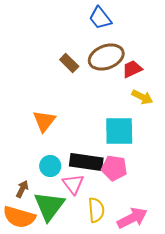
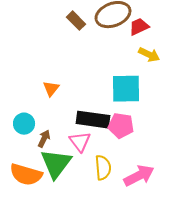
orange triangle: (44, 121) -> (51, 89), moved, size x0.7
cyan circle: (50, 166) -> (24, 124), moved
brown arrow: (22, 189) -> (44, 139), moved

